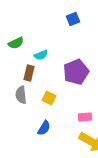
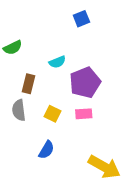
cyan semicircle: (41, 55) -> (57, 62), moved
pink rectangle: (85, 117) -> (84, 114), moved

